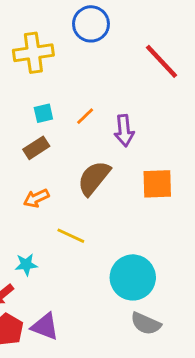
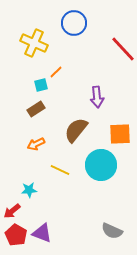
yellow cross: (33, 53) -> (34, 43), turned 32
orange line: (85, 116) -> (56, 72), moved
cyan circle: (133, 277) -> (101, 165), moved

